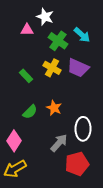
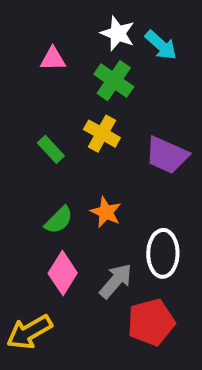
white star: (45, 17) -> (118, 33), moved
cyan arrow: (82, 35) -> (161, 45), moved
purple trapezoid: (78, 68) -> (167, 155), moved
pink diamond: (14, 141) -> (63, 273), moved

